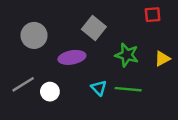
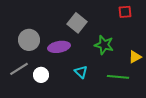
gray circle: (34, 35) -> (29, 40), moved
yellow triangle: (162, 59) -> (135, 57), moved
green line: (128, 89) -> (118, 77), moved

